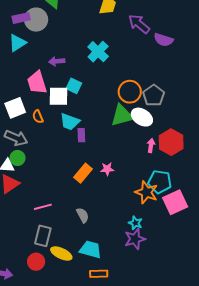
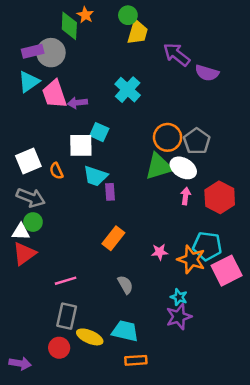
pink trapezoid: (37, 83) -> (54, 94), moved
pink arrow: (151, 145) -> (186, 196), moved
pink star: (107, 169) -> (160, 252), moved
gray semicircle: (83, 215) -> (125, 285), moved

